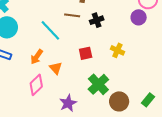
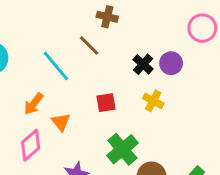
brown line: (72, 15) -> (89, 46), turned 35
purple circle: (139, 17) -> (171, 63), moved
black cross: (97, 20) -> (143, 64), moved, turned -32

